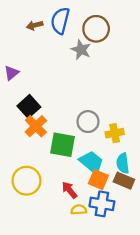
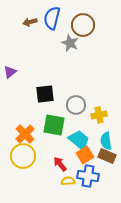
purple triangle: (11, 73) -> (10, 72), moved
black square: (29, 106) -> (45, 94), moved, turned 36
orange cross: (36, 126) -> (25, 134), moved
orange square: (98, 180) -> (85, 155), turned 36

